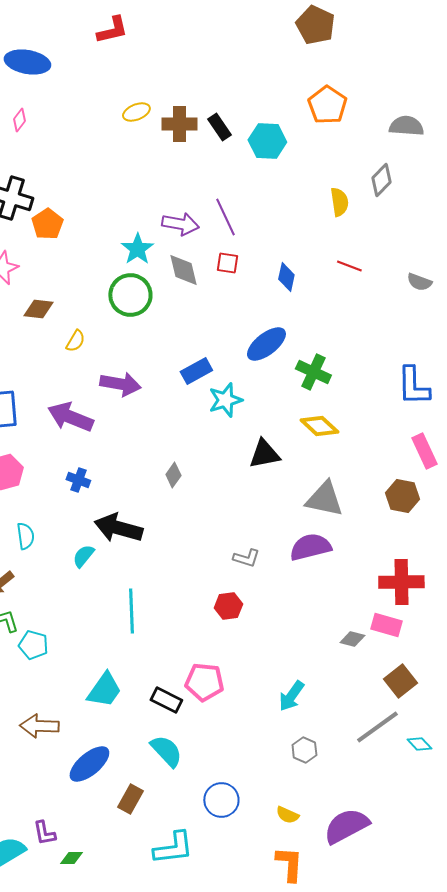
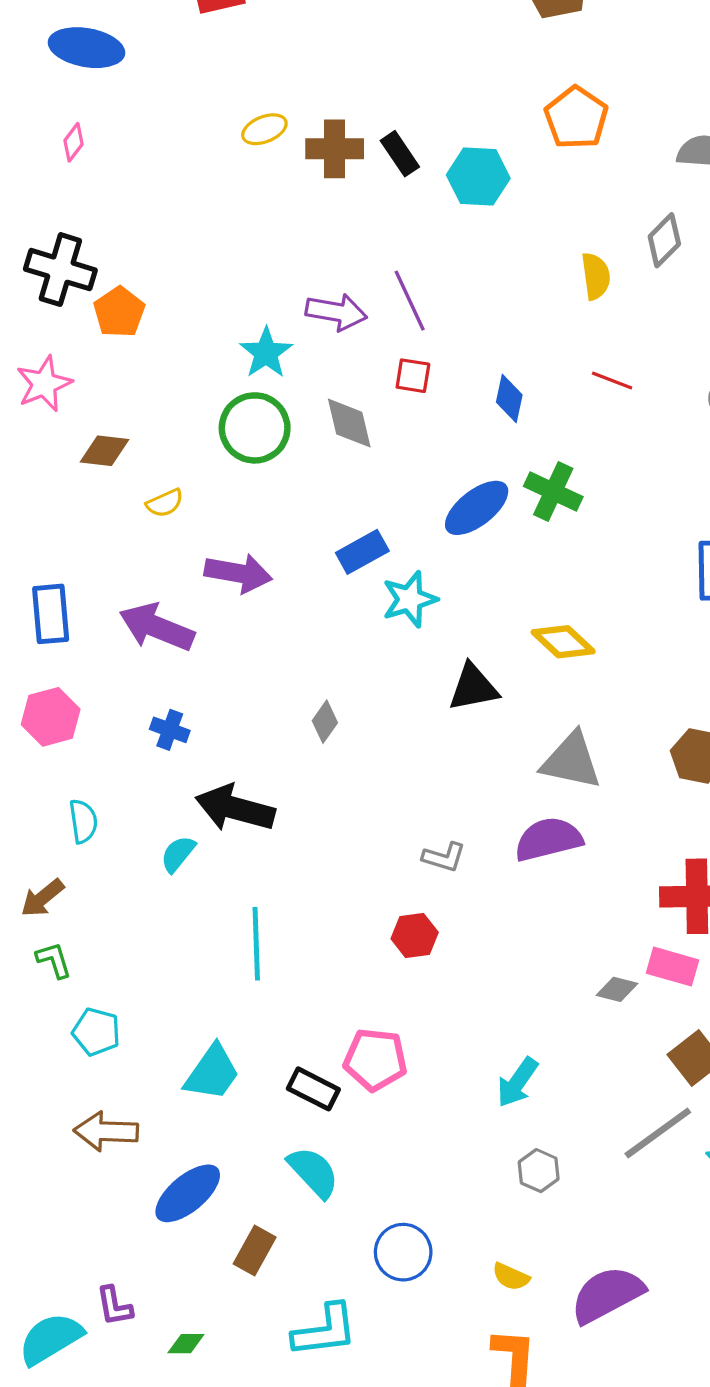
gray diamond: (183, 270) -> (349, 423), moved
yellow semicircle: (75, 341) -> (165, 503), turned 35
green cross: (313, 372) -> (553, 492), moved
cyan pentagon: (33, 645) -> (96, 1032), moved
green diamond: (71, 858) -> (186, 1344), moved

